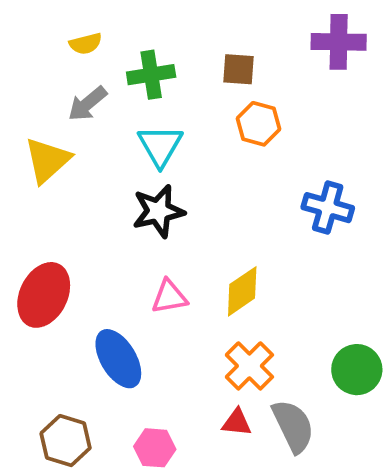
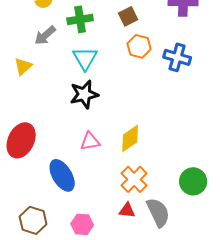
brown square: (238, 69) -> (128, 16), turned -30
yellow triangle: (47, 160) -> (23, 66), size x0.7
blue cross: (328, 208) -> (177, 57), moved

